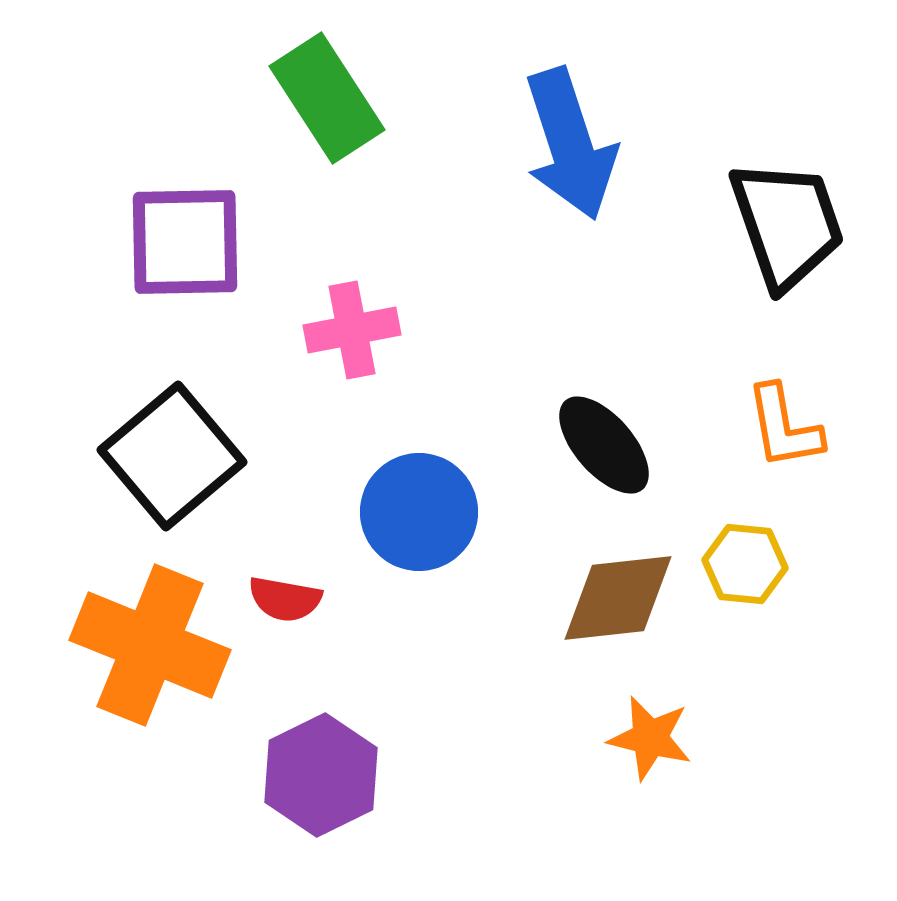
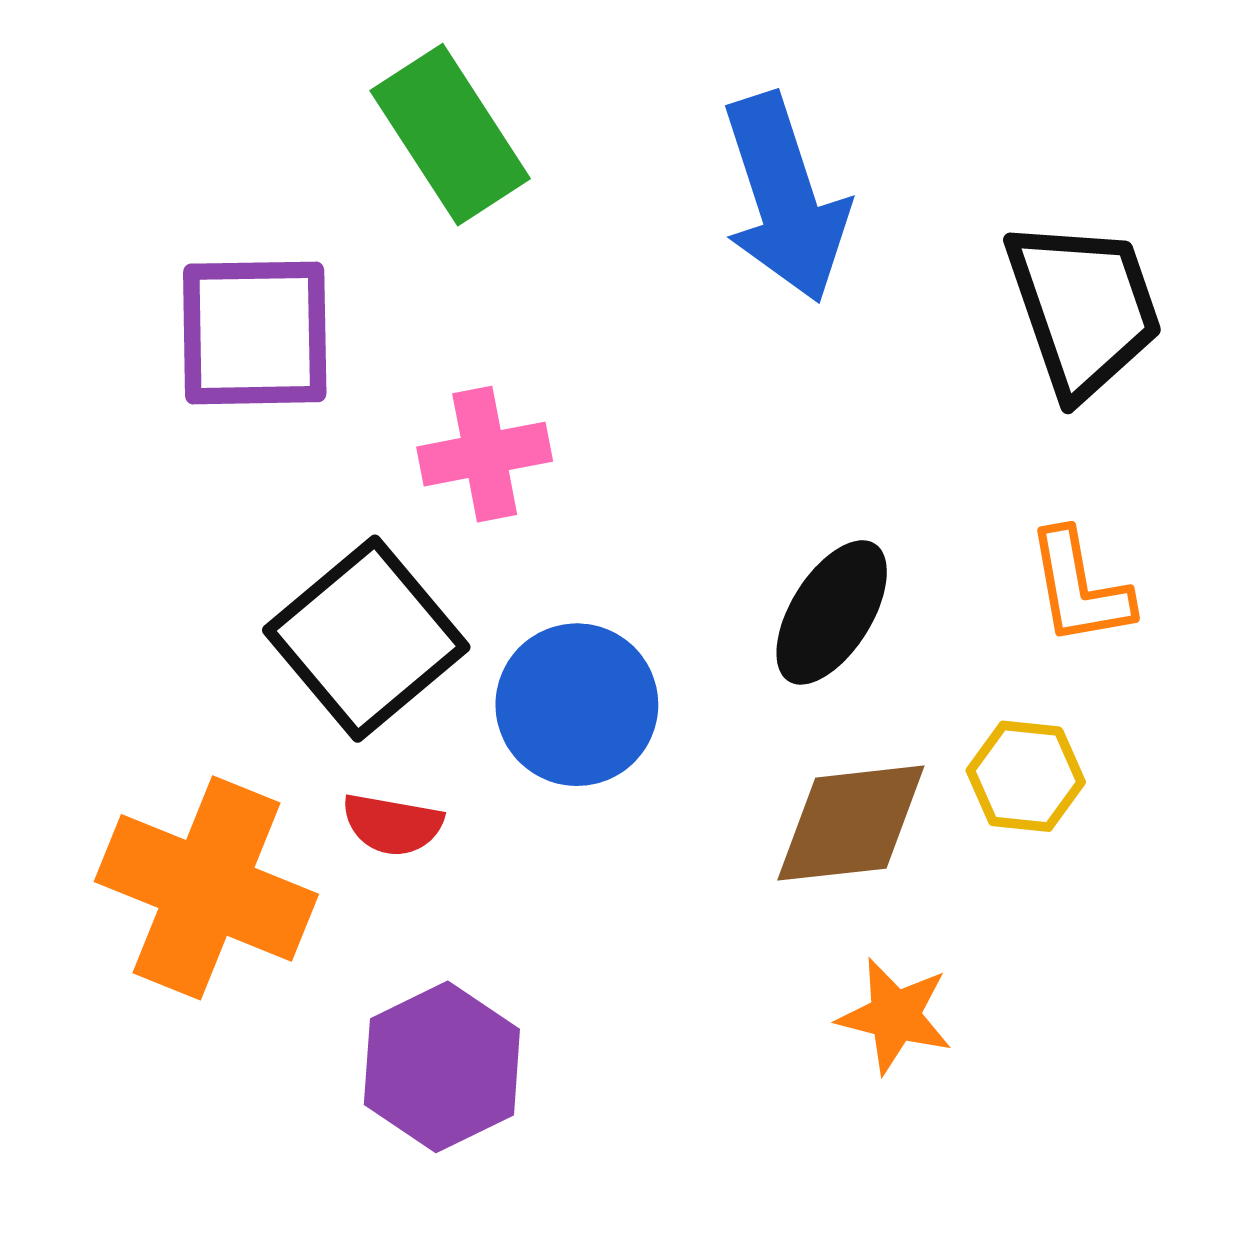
black ellipse: (604, 445) -> (832, 612), turned 73
black square: (172, 456) -> (366, 639), moved

